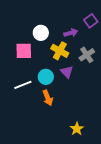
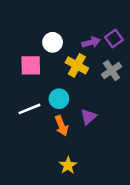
purple square: (91, 21) -> (114, 38), moved
purple triangle: (67, 72) -> (88, 117), moved, turned 32
yellow star: (77, 129) -> (68, 165), moved

